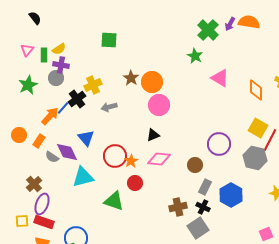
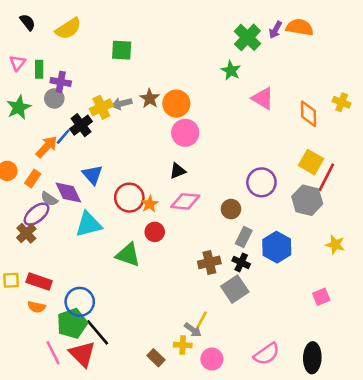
yellow semicircle: (59, 49) -> (68, 29), moved, size x1.5
gray arrow: (109, 107) -> (122, 104), moved
purple ellipse: (42, 204) -> (37, 214), moved, turned 30

